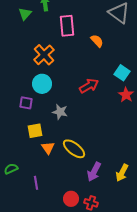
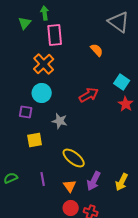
pink rectangle: (67, 26) -> (55, 35), moved
orange triangle: (48, 148) -> (70, 186), moved
purple line: (36, 183) -> (43, 179), moved

